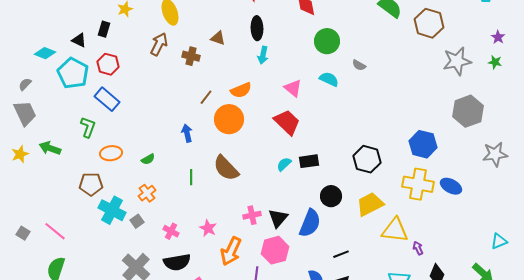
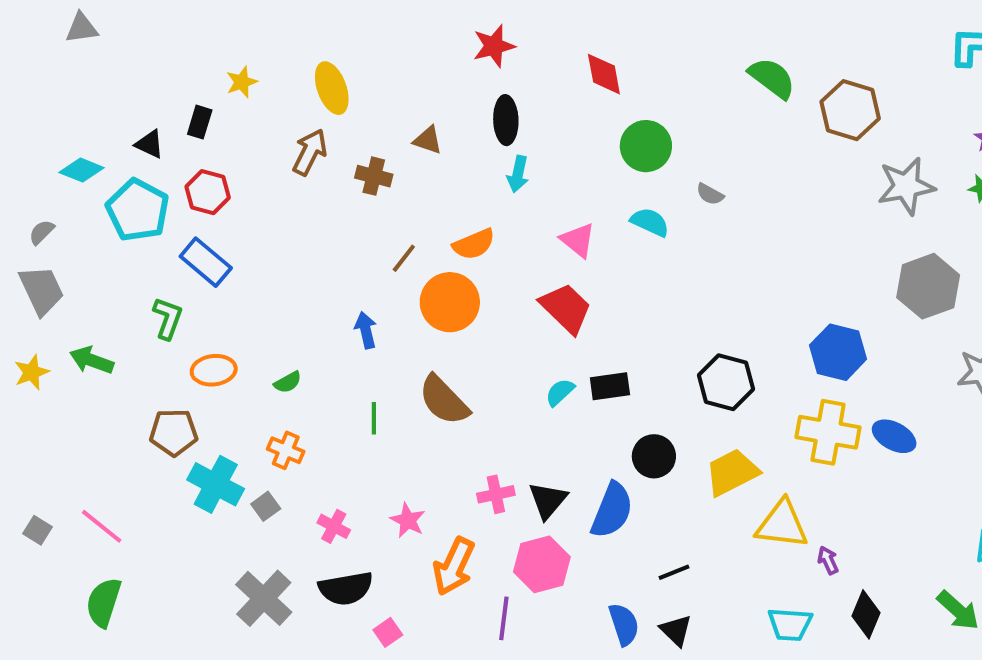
orange cross: (147, 193) -> (286, 450), turned -30

